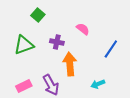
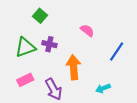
purple cross: (57, 42) -> (49, 44), moved
pink rectangle: (24, 86) -> (25, 80), moved

